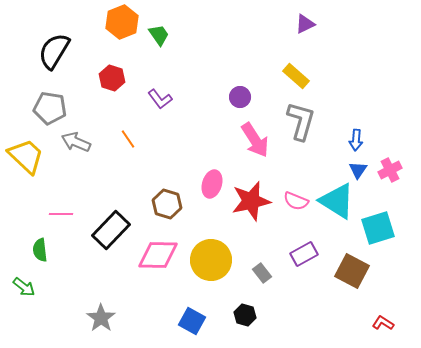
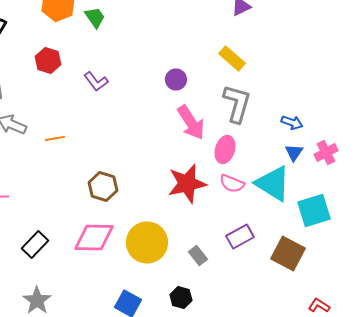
orange line: (128, 139) -> (55, 138), moved, turned -66
blue arrow: (356, 140) -> (292, 122), turned -75
pink ellipse: (212, 184) -> (225, 149), moved
black rectangle: (111, 230) -> (35, 244), moved, size x0.7

